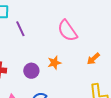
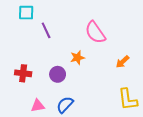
orange star: (54, 63) -> (77, 58), moved

